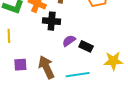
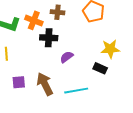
black rectangle: (86, 46) -> (100, 68), moved
yellow star: (113, 61) -> (110, 49), moved

